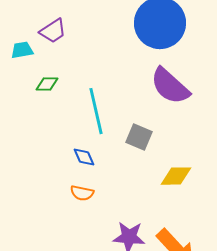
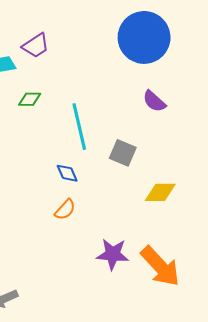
purple semicircle: (170, 86) -> (154, 101), size x0.6
orange semicircle: (82, 193) -> (65, 210), turned -60

